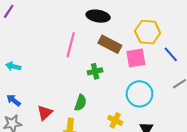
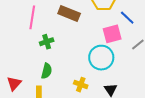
pink square: (136, 58) -> (112, 34), moved
green cross: (95, 71) -> (47, 42), moved

